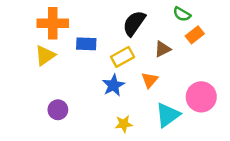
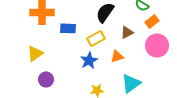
yellow triangle: (45, 56) -> (35, 53), moved
orange triangle: (150, 80) -> (117, 56), turned 32
pink circle: (201, 97) -> (157, 45), moved

